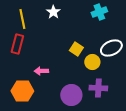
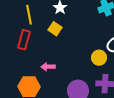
yellow square: (76, 49) -> (55, 29), moved

